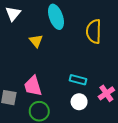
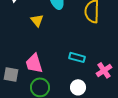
white circle: (79, 102) -> (78, 87), moved

